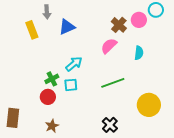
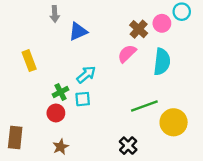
yellow rectangle: (32, 30) -> (29, 61), moved
cyan semicircle: (139, 53) -> (162, 62), size x1.6
green line: (113, 83) -> (144, 106), moved

